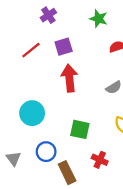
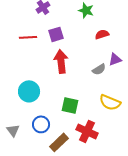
red line: (31, 50) -> (28, 37), turned 36
red cross: (100, 160) -> (87, 131), size x1.5
brown rectangle: (67, 173) -> (59, 142), turned 72

